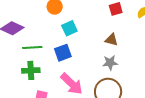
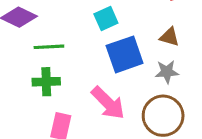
blue square: (63, 53) -> (125, 54), moved, size x1.4

